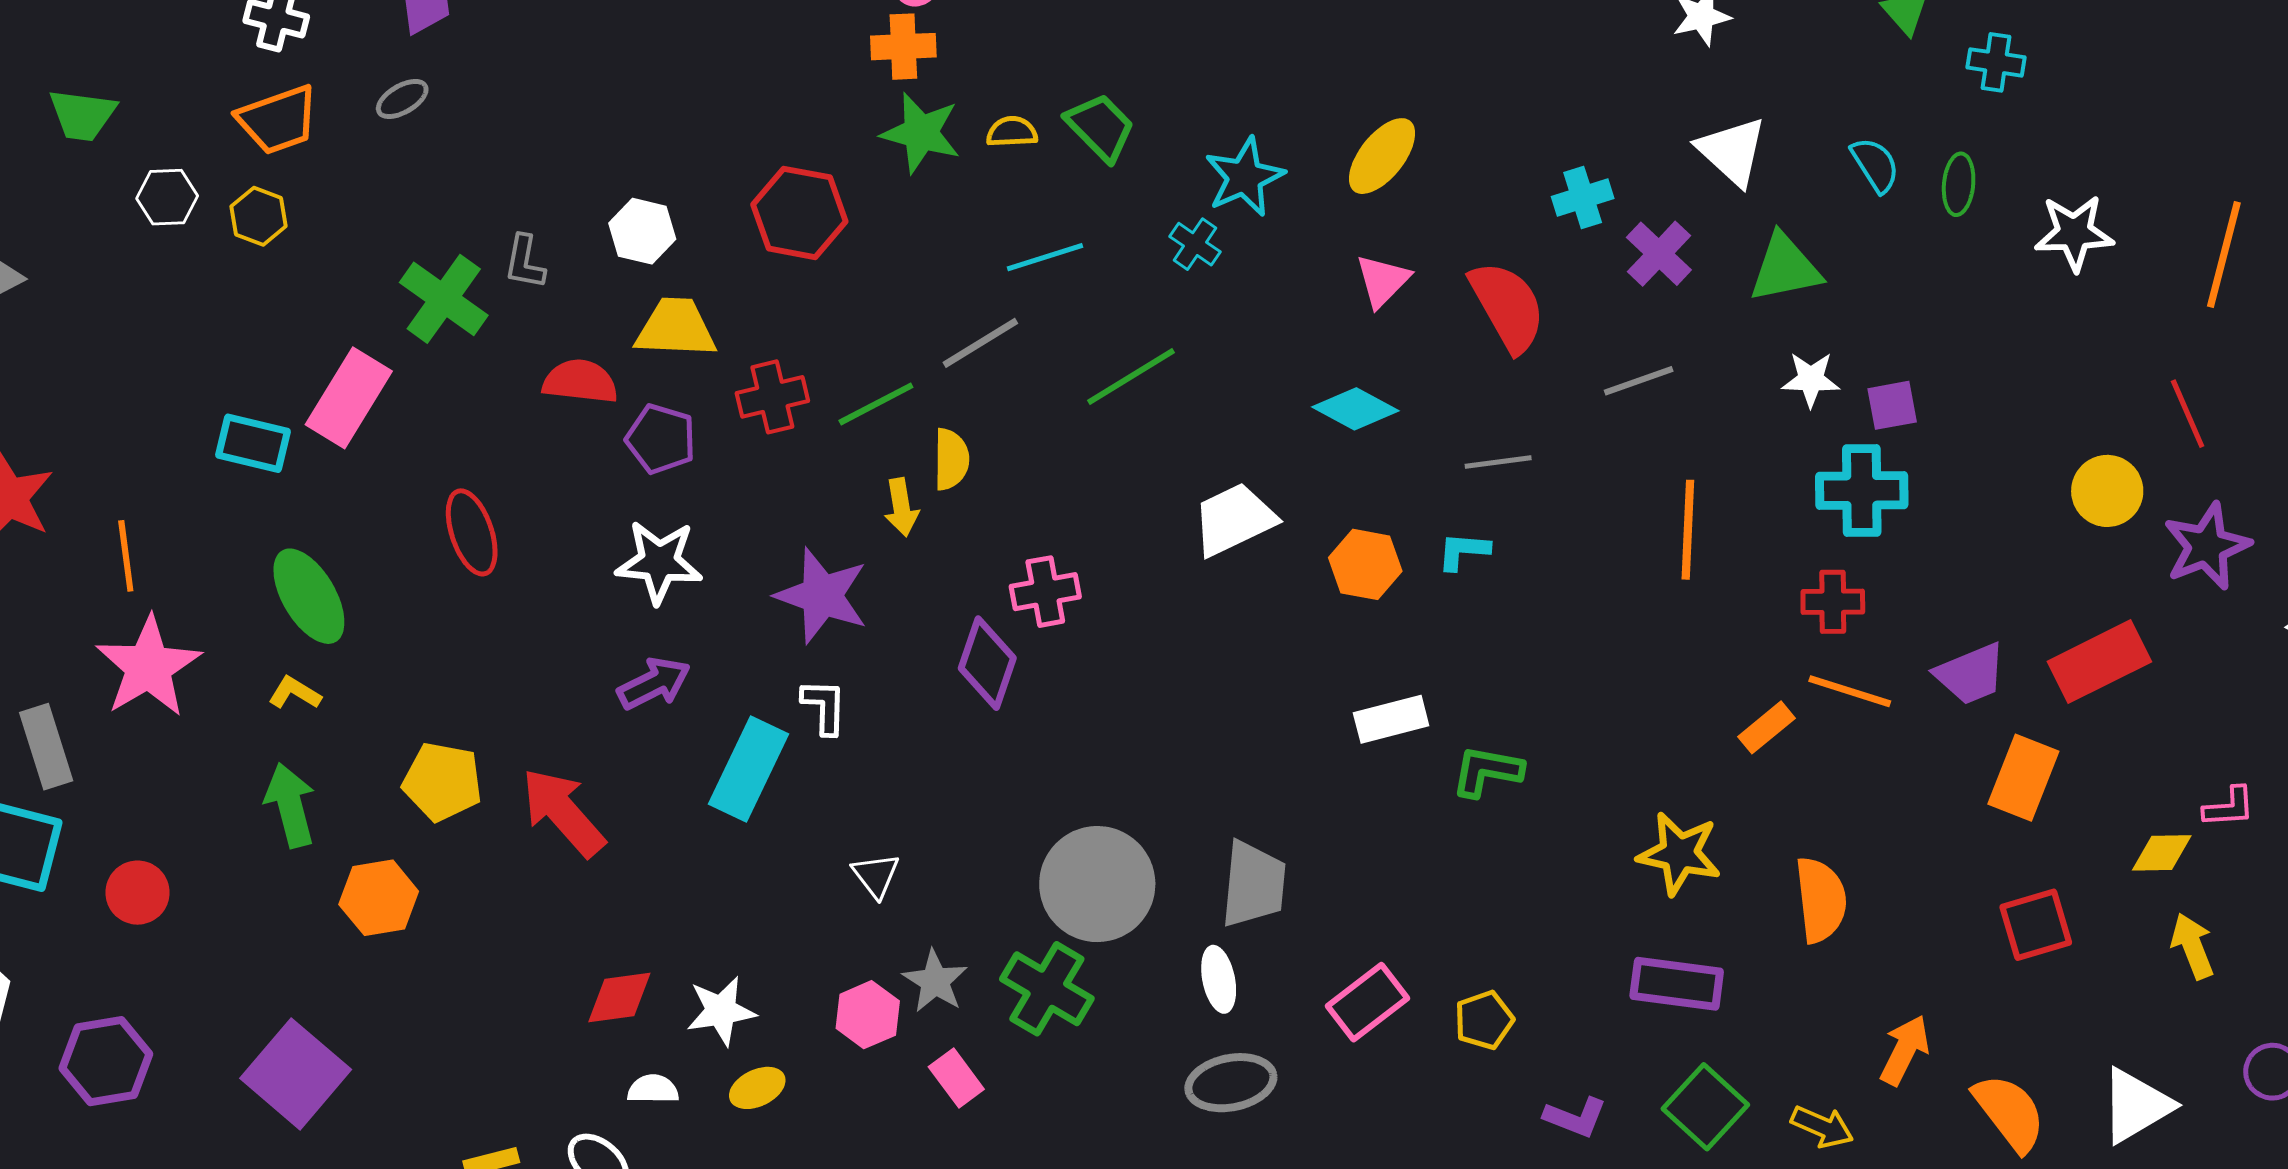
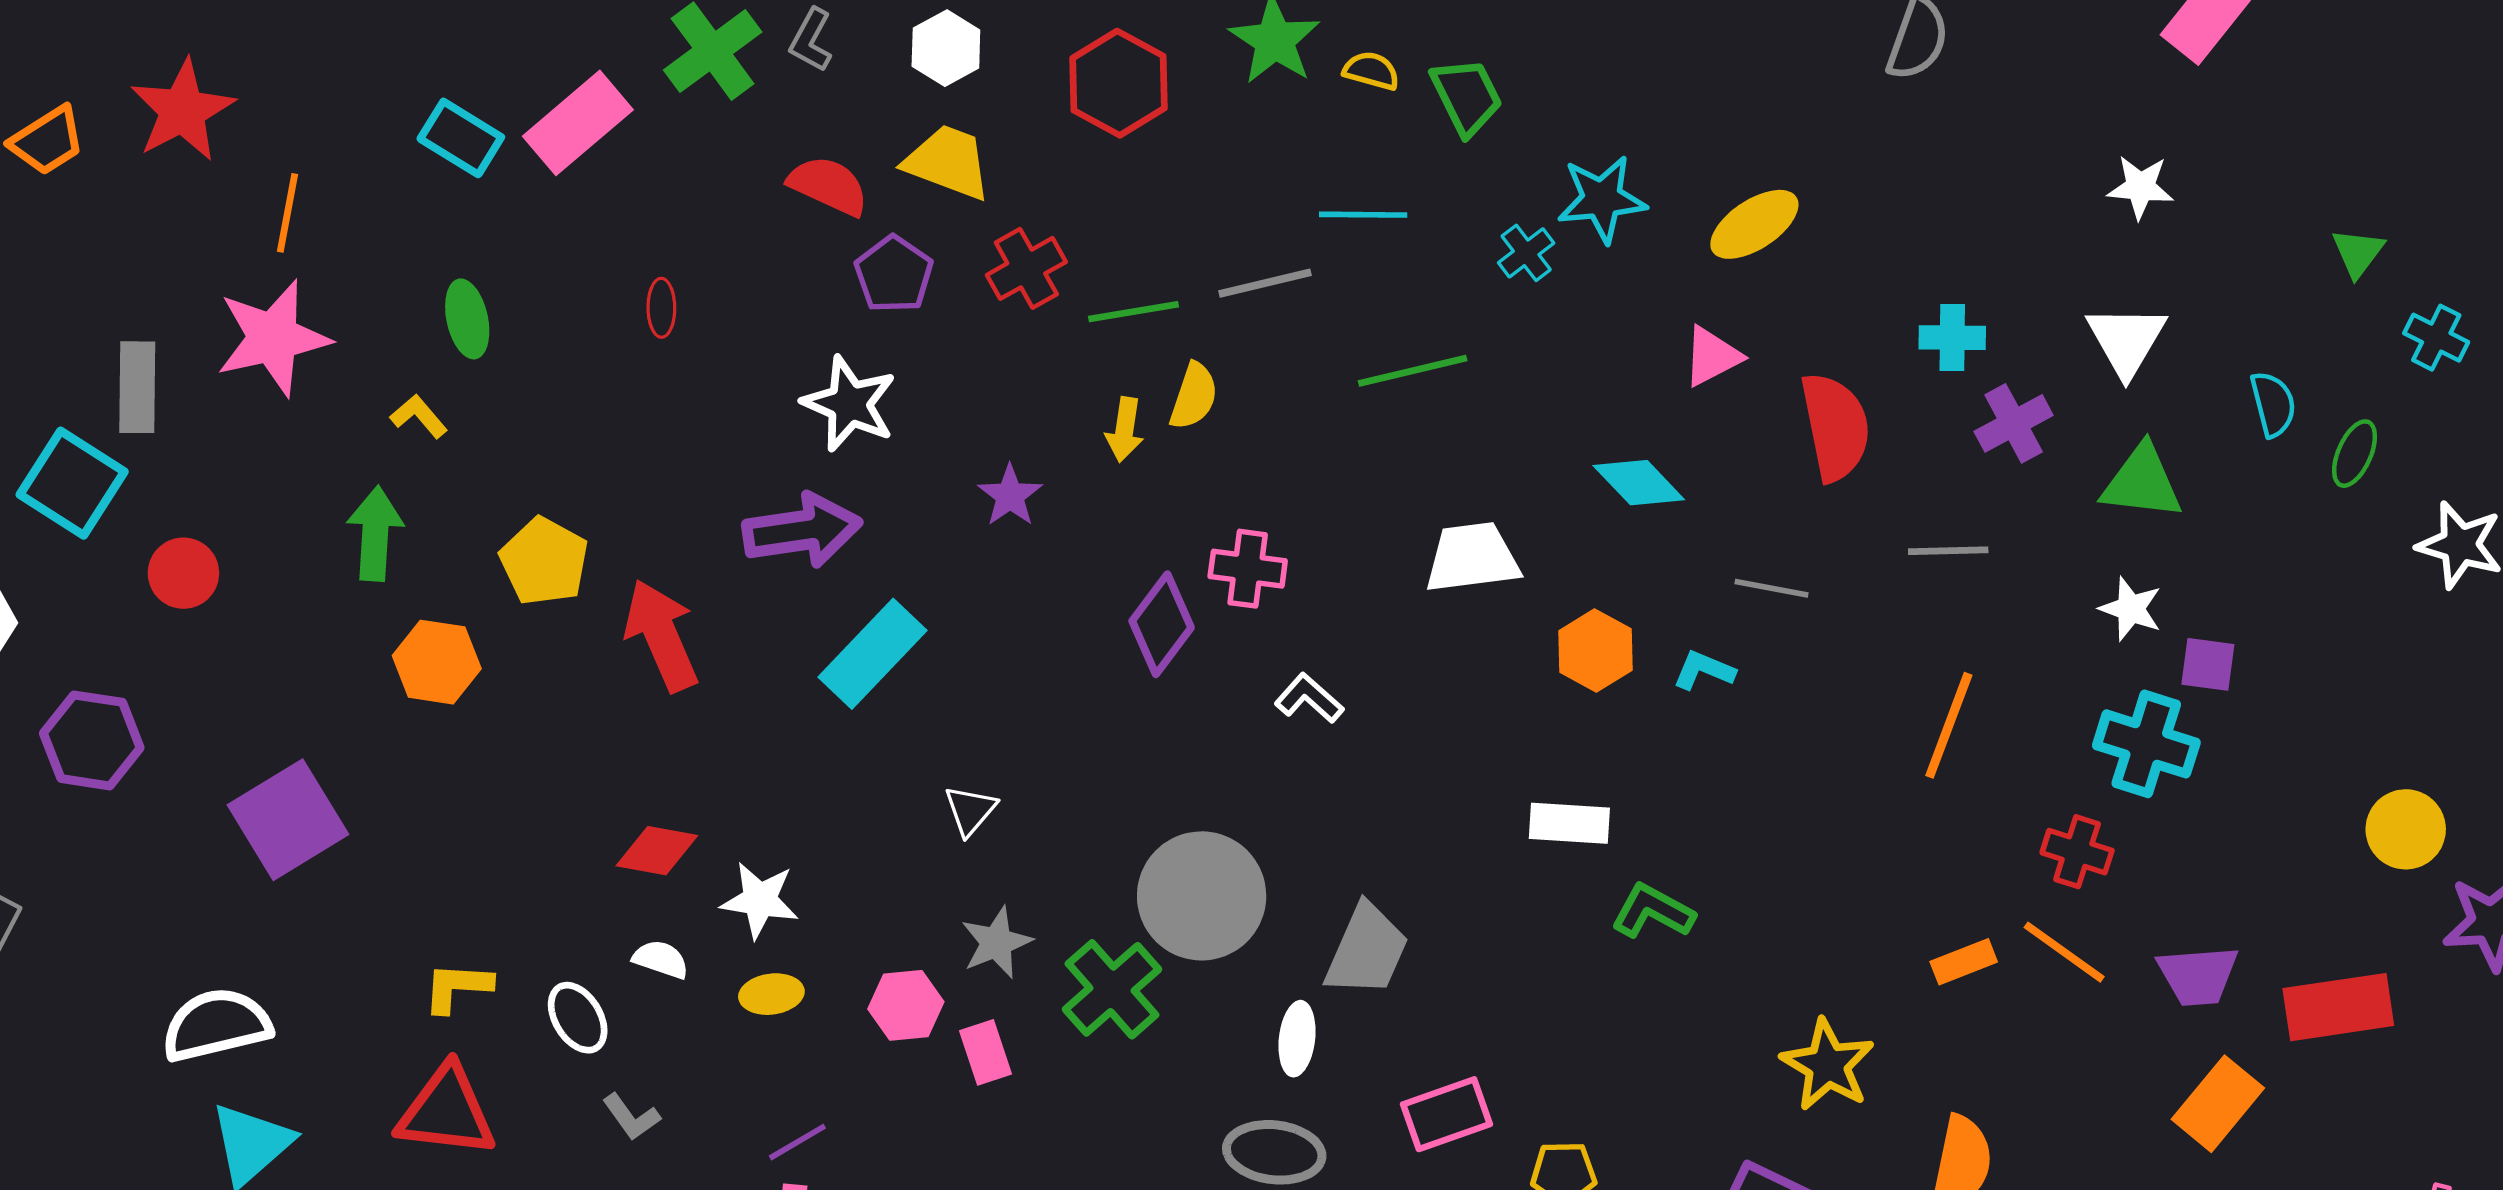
red cross: (772, 397) -> (1026, 268), turned -34
red ellipse: (472, 532) -> (661, 308), size x0.6
green ellipse: (309, 596) -> (467, 319), size x0.7
purple star: (822, 596) -> (1010, 496), size x0.6
purple arrow: (654, 683) -> (802, 531), size x1.4
white L-shape: (824, 707) -> (1309, 698), moved, turned -68
pink hexagon: (868, 1015) -> (906, 1005), moved

